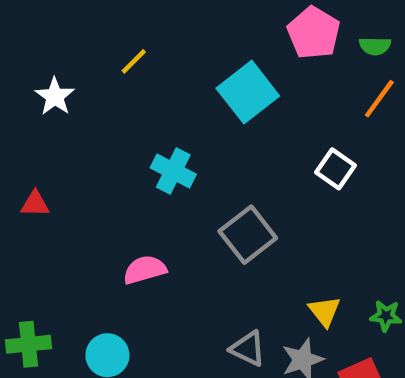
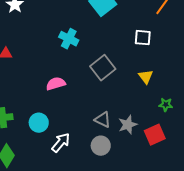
white square: (335, 169) -> (143, 38), turned -30
yellow triangle: (325, 311) -> (146, 77), moved

